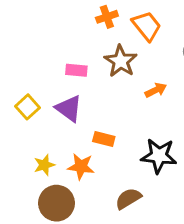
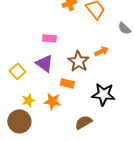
brown star: (121, 61) -> (78, 61), moved
yellow square: (27, 107) -> (17, 71), moved
brown circle: (57, 203) -> (19, 121), moved

